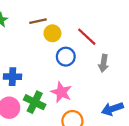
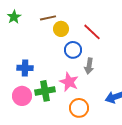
gray arrow: (104, 63) -> (89, 66), moved
green cross: (35, 102) -> (45, 91), turned -36

